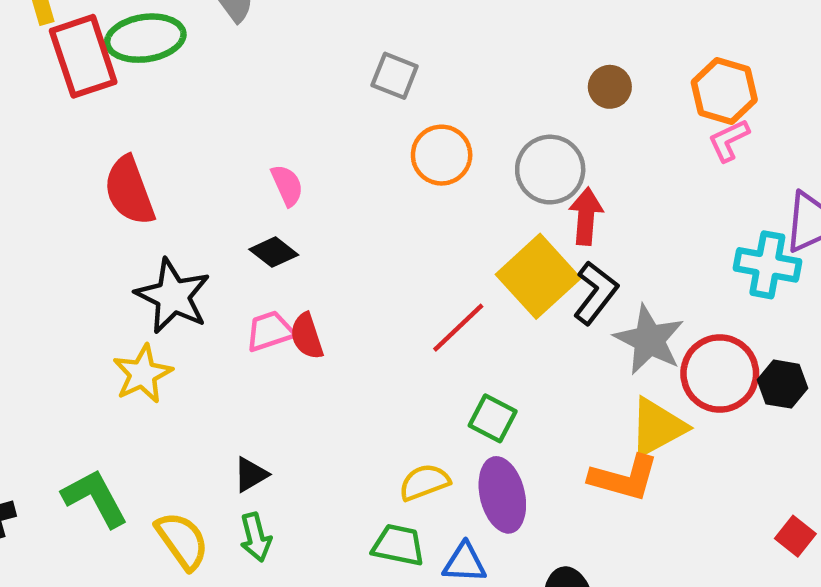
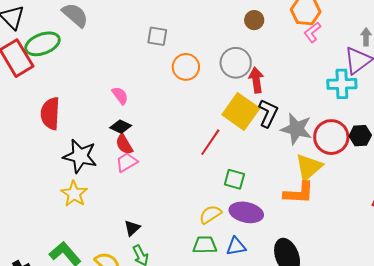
red semicircle: (129, 191) -> (50, 113), turned 36
red semicircle: (307, 336) -> (124, 144), moved
purple ellipse: (502, 495) -> (246, 212), turned -52

